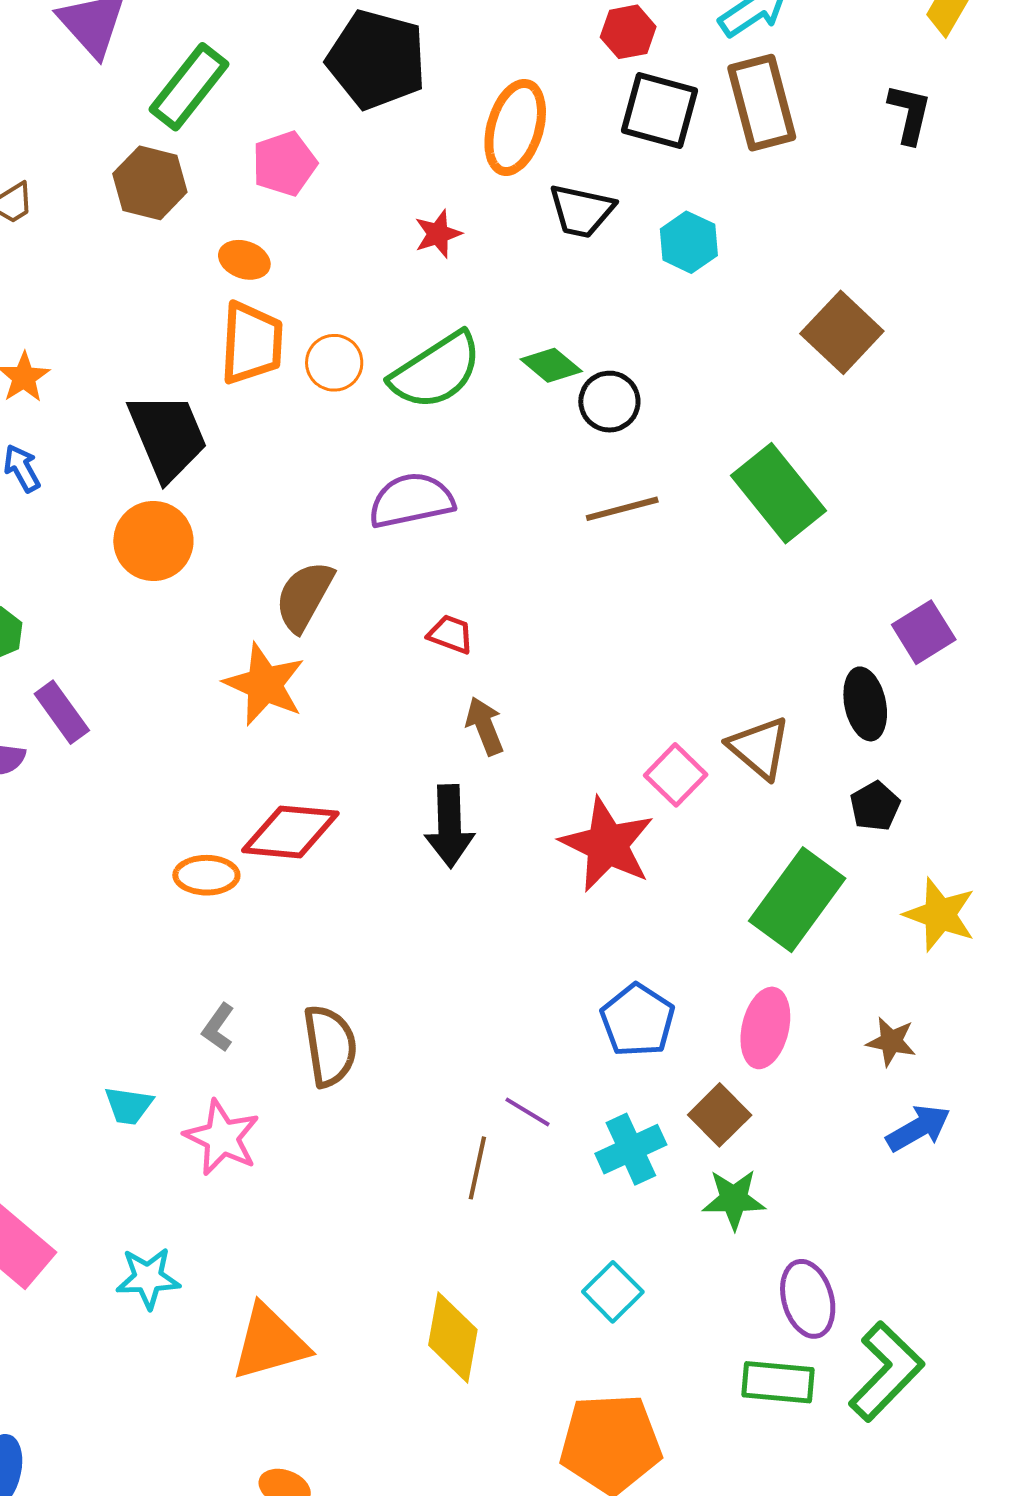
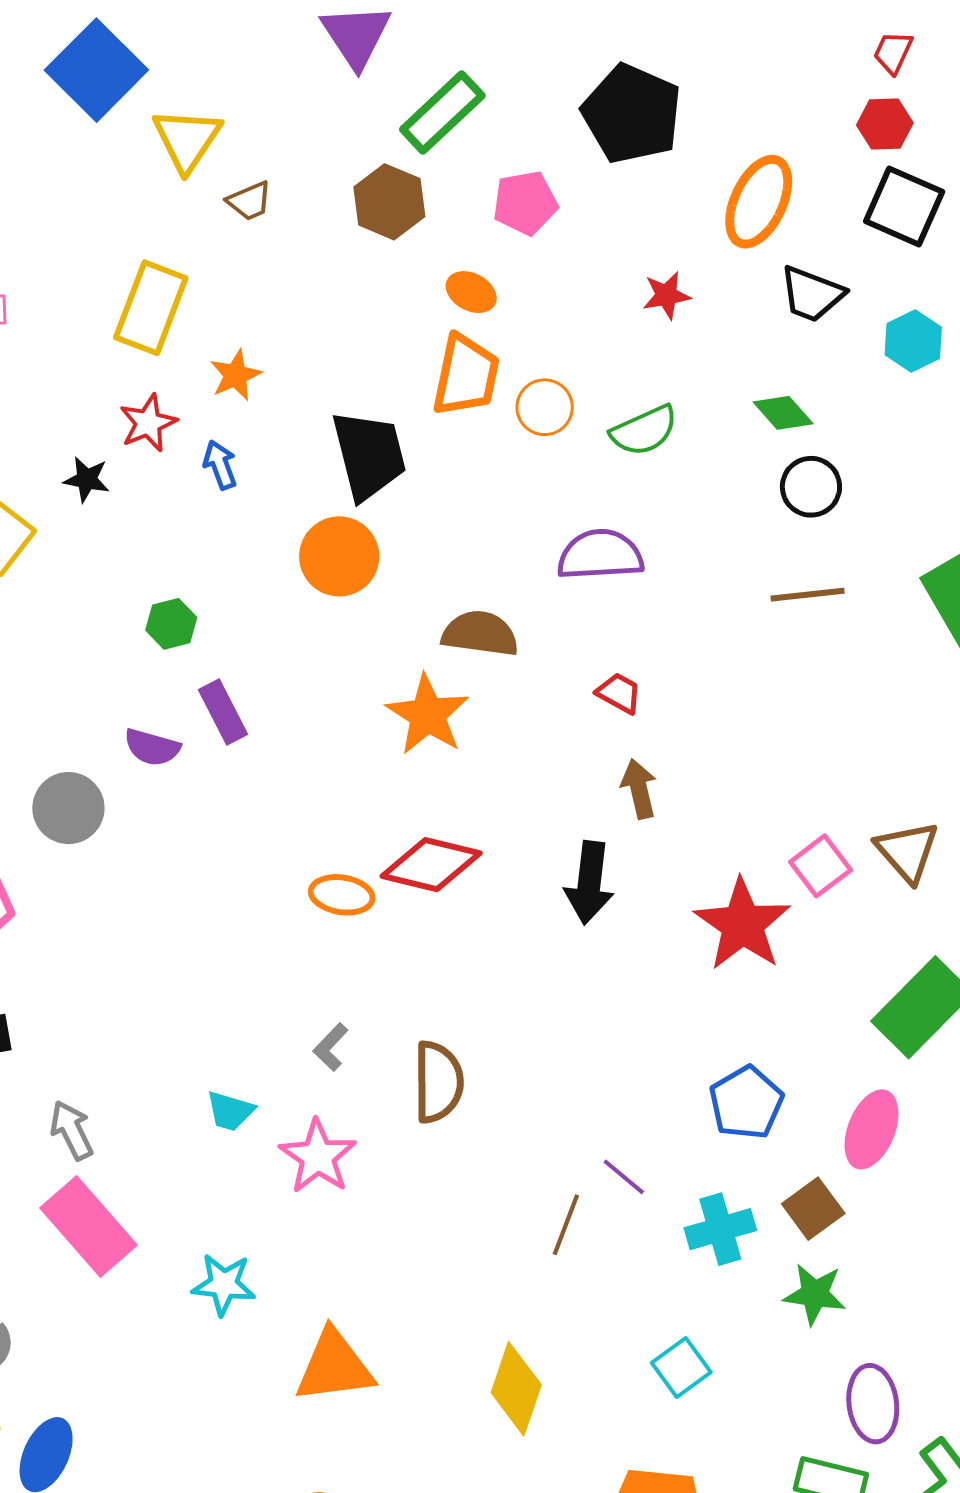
green diamond: (551, 365) -> (783, 413), moved
green semicircle: (436, 371) -> (644, 431), size x0.7
brown semicircle: (304, 596) -> (480, 634), turned 60

